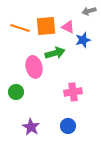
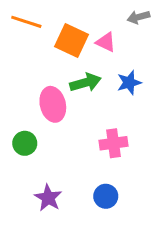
orange square: (46, 26) -> (71, 40), turned 30
orange line: (20, 28) -> (26, 22), moved
blue star: (83, 40) -> (129, 83), moved

